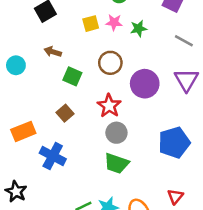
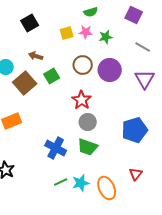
green square: (72, 76) -> (52, 76), turned 35
purple circle: (145, 84) -> (110, 70), moved
brown square: (65, 113) -> (25, 83), moved, size x1.6
blue cross: (53, 156) -> (56, 148), moved

